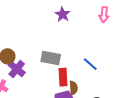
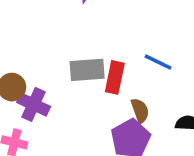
red rectangle: (63, 77) -> (115, 77), moved, turned 30

